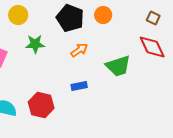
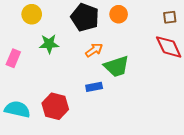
brown square: (153, 18) -> (170, 17), turned -32
green trapezoid: (118, 66) -> (117, 66), moved

